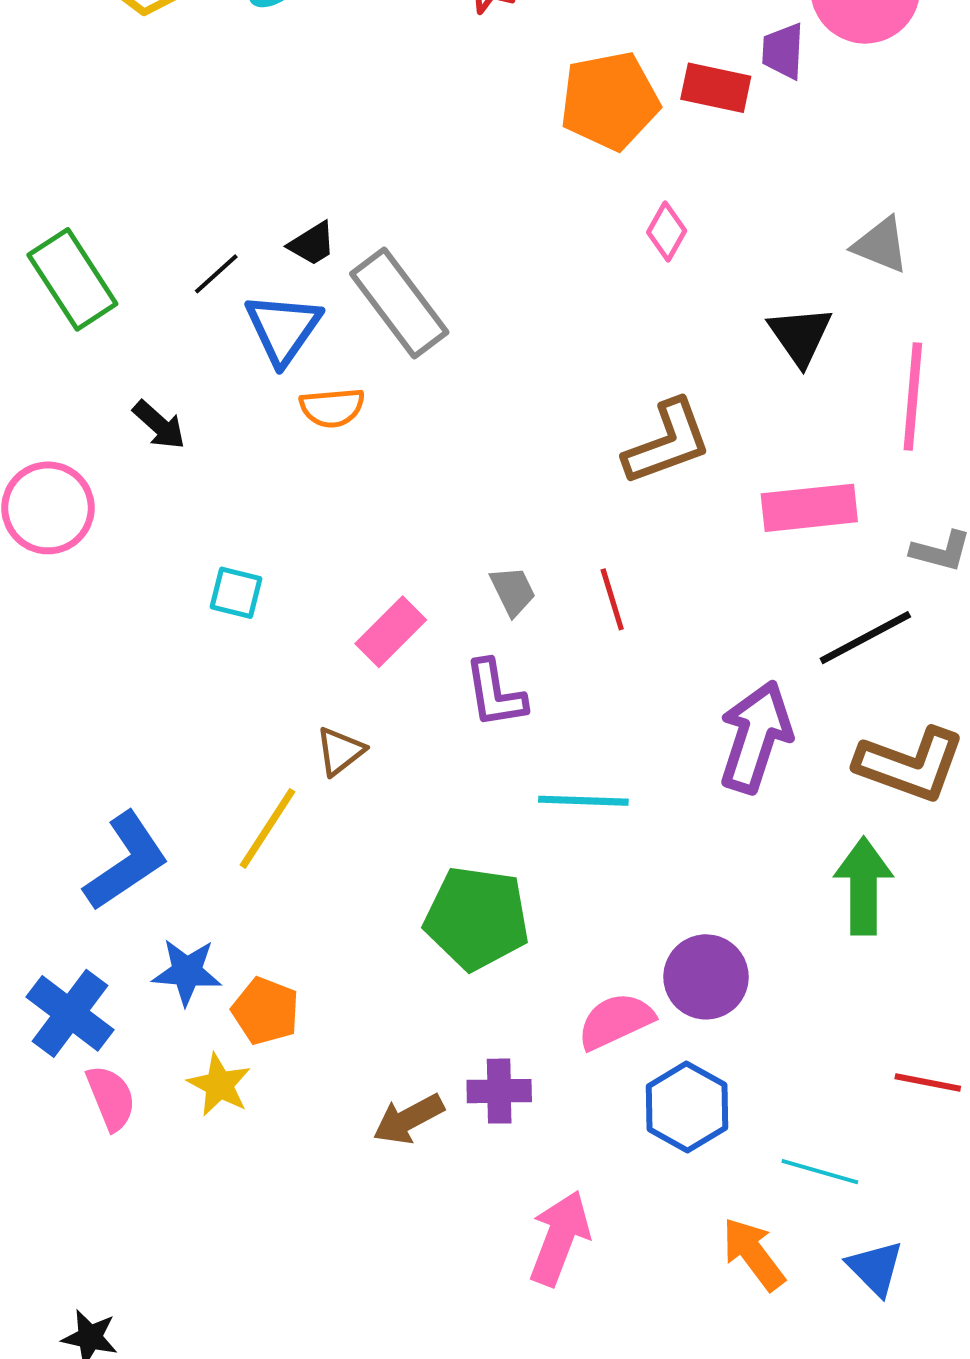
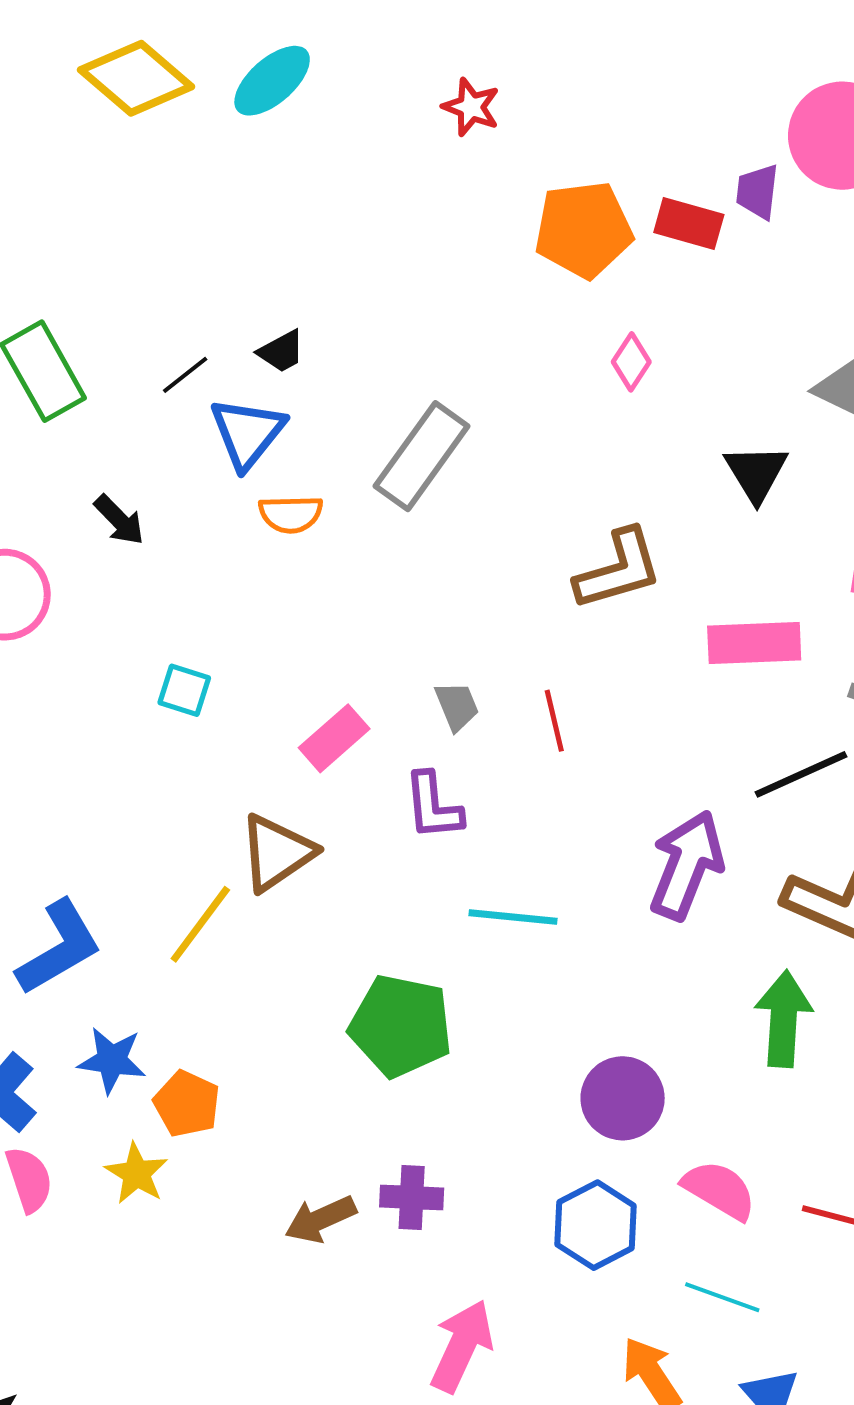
gray rectangle: (399, 303) -> (422, 456), moved, turned 69
brown triangle: (340, 751) -> (277, 853), size x1.6
pink semicircle: (616, 1021) -> (719, 1190), moved, turned 52

